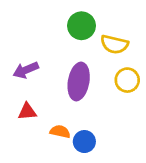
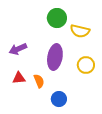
yellow circle: (127, 80) -> (86, 65), moved
orange semicircle: (60, 132) -> (39, 81), moved, turned 56

